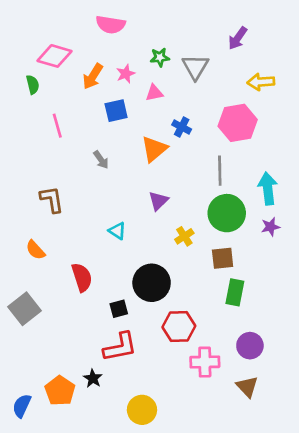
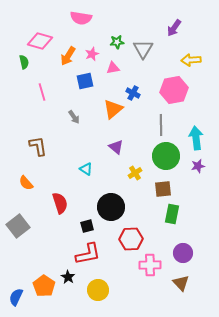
purple triangle: (158, 201) -> (116, 147), turned -35
yellow circle: (142, 410) -> (98, 290), moved

